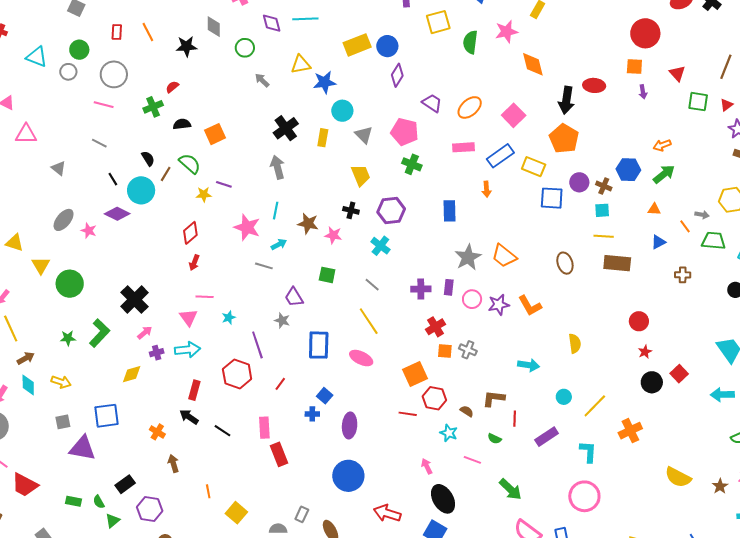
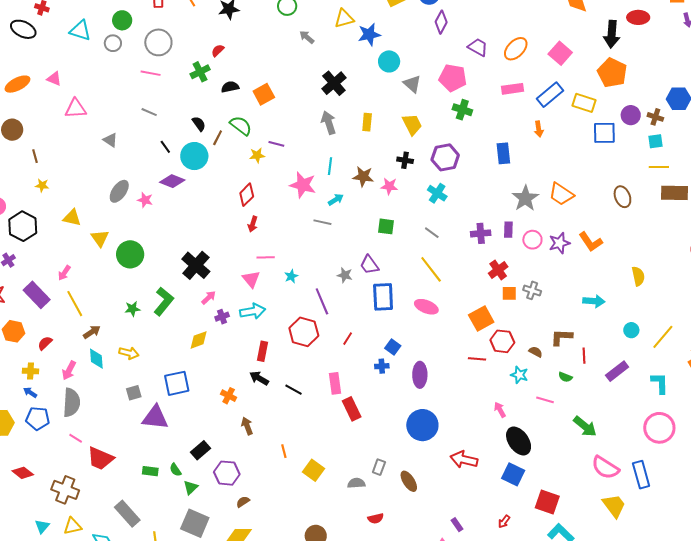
yellow rectangle: (323, 138) -> (367, 122), moved
purple trapezoid: (294, 297) -> (369, 265), moved

